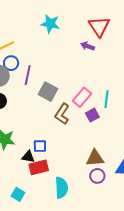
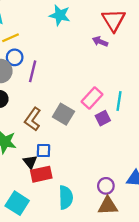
gray square: (48, 92) -> (63, 114), moved
brown L-shape: (62, 114) -> (33, 119), moved
black triangle: (28, 157) -> (30, 162), turned 40
brown triangle: (95, 158) -> (108, 206), moved
cyan square: (18, 194) -> (17, 203), size x1.5

